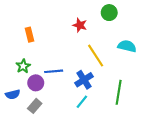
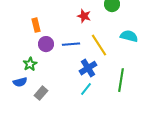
green star: (23, 66) -> (30, 64), moved
blue line: (54, 71) -> (71, 44), moved
purple circle: (36, 83) -> (46, 44), moved

